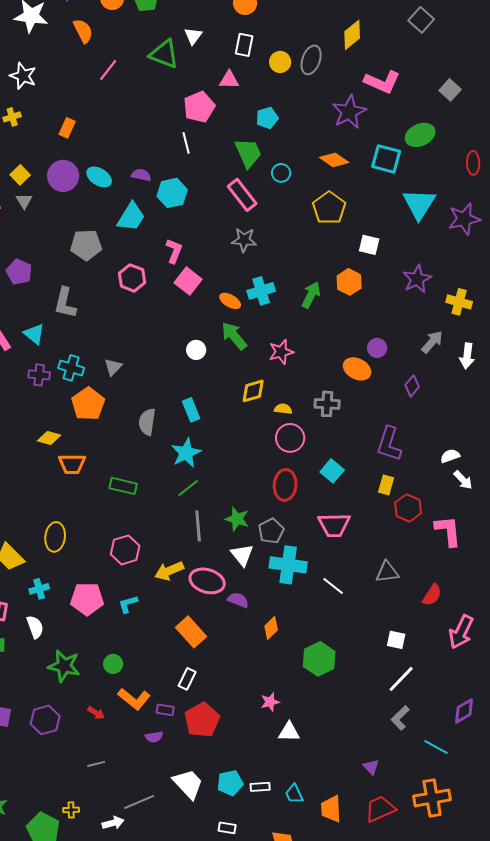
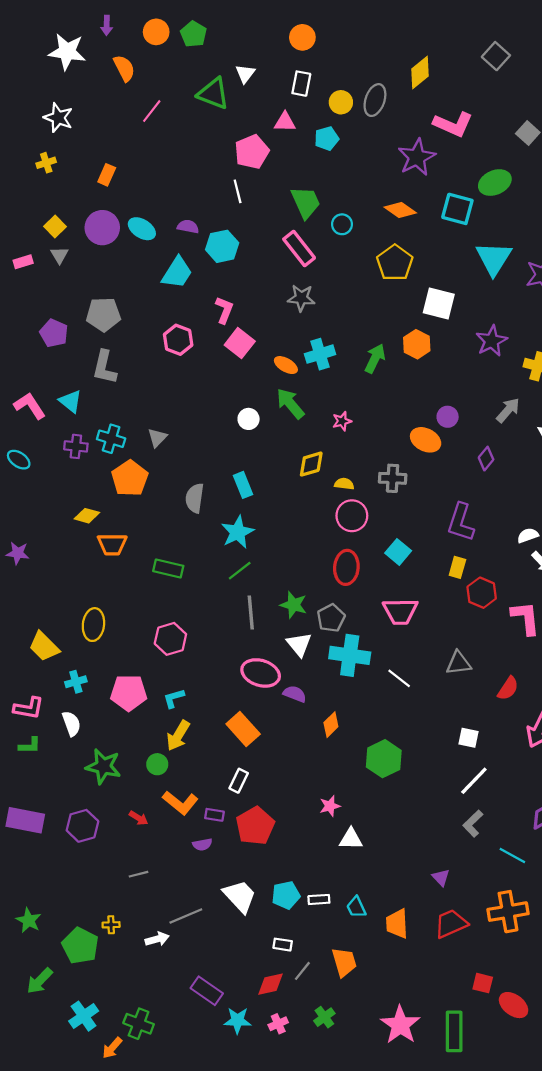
cyan pentagon: (267, 118) -> (327, 139), moved
gray pentagon: (86, 245) -> (103, 314), moved
white square: (369, 245) -> (439, 303), size x1.4
pink star: (281, 352) -> (342, 421), size x0.7
yellow arrow: (169, 571) -> (178, 736), moved, turned -36

